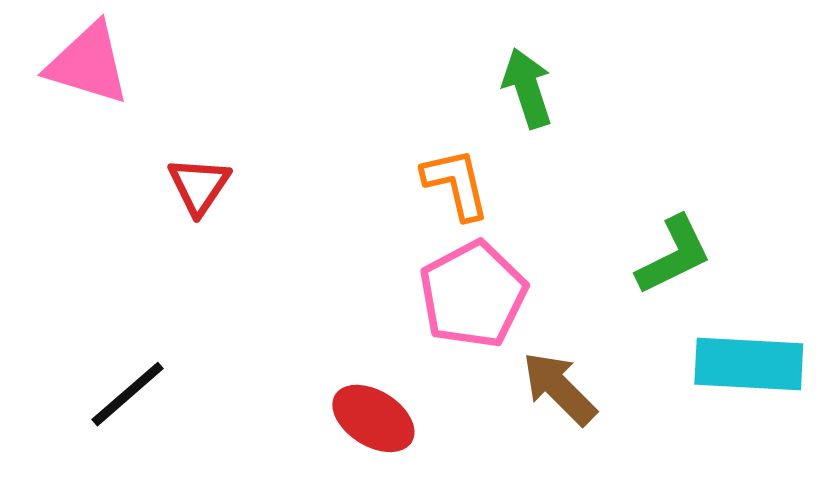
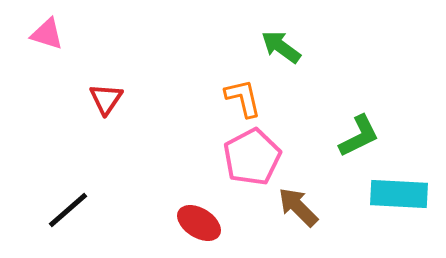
pink triangle: (88, 64) -> (47, 34), size x0.7
green arrow: (527, 88) -> (281, 47), turned -36

